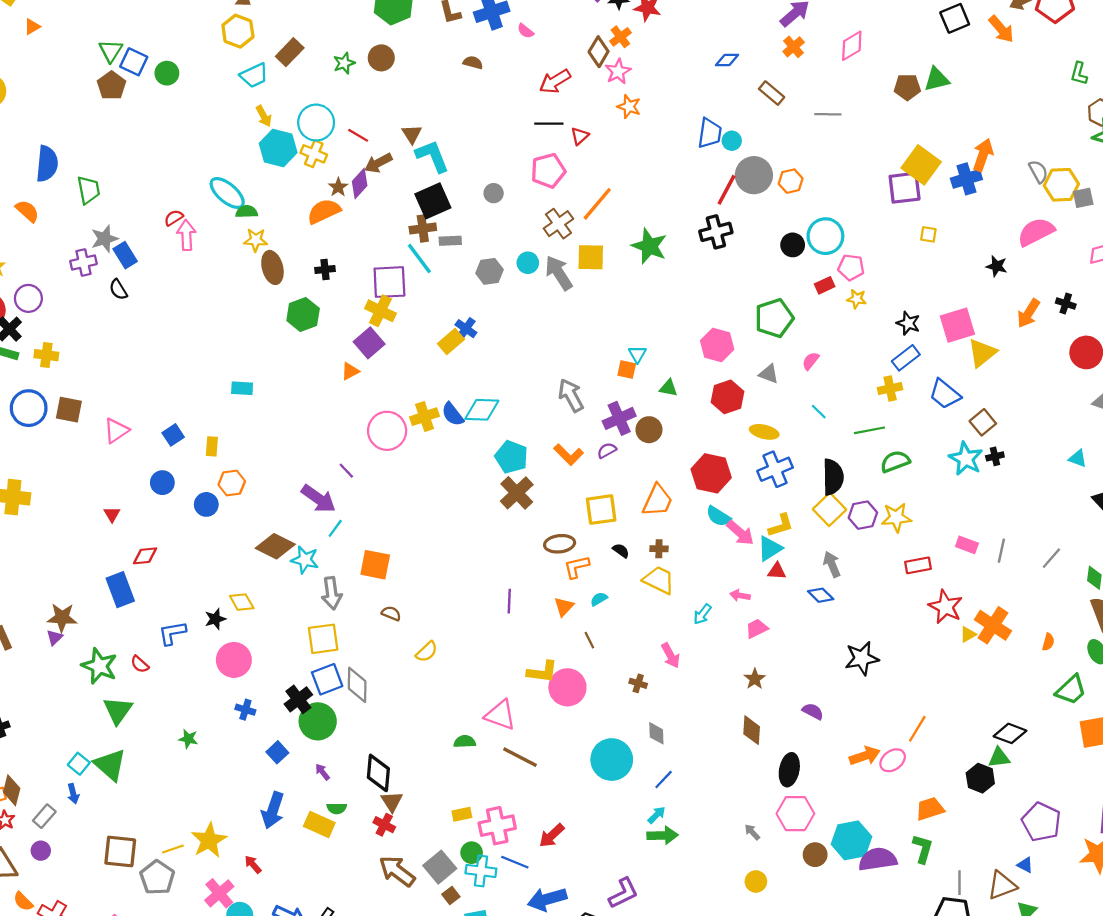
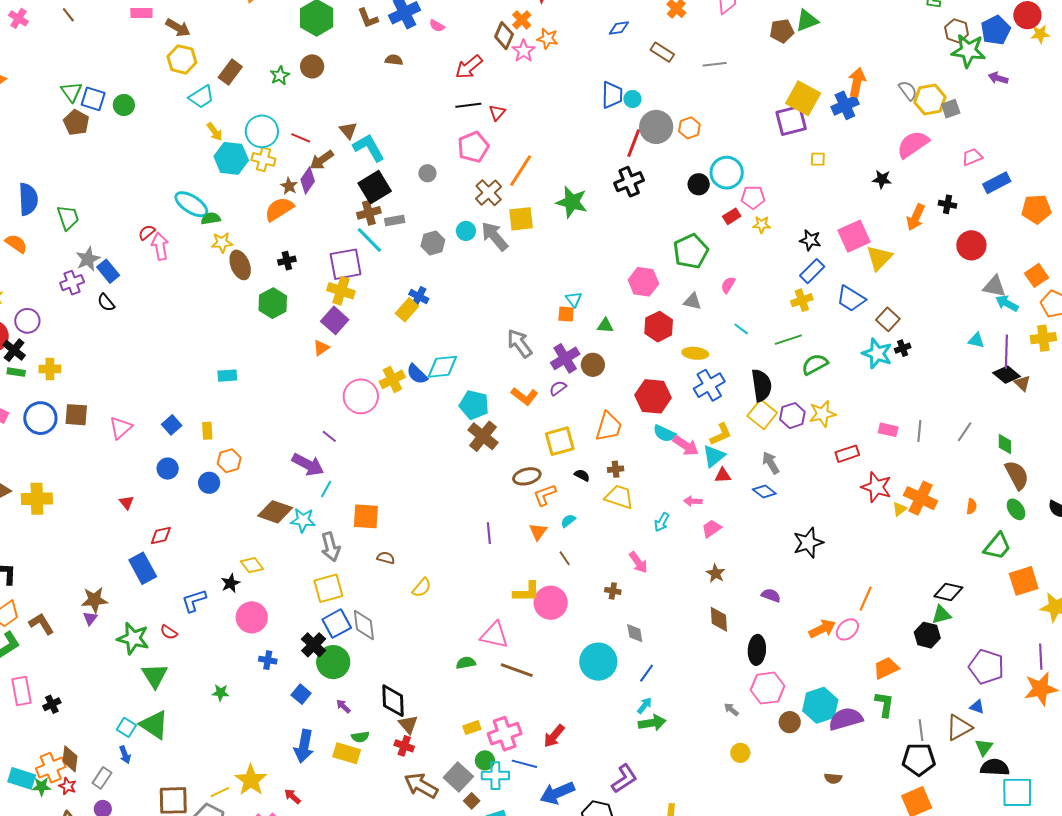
orange star: (629, 107) -> (548, 39), moved

